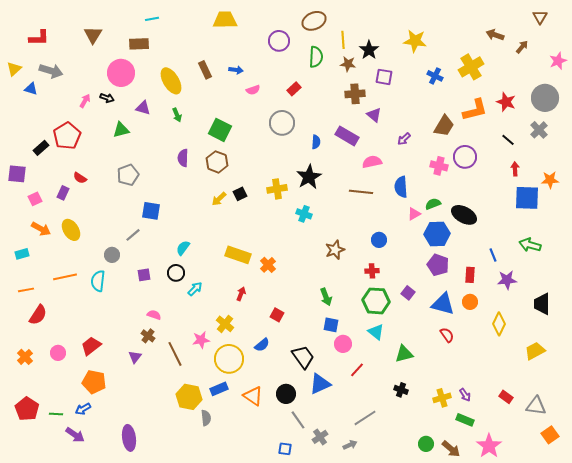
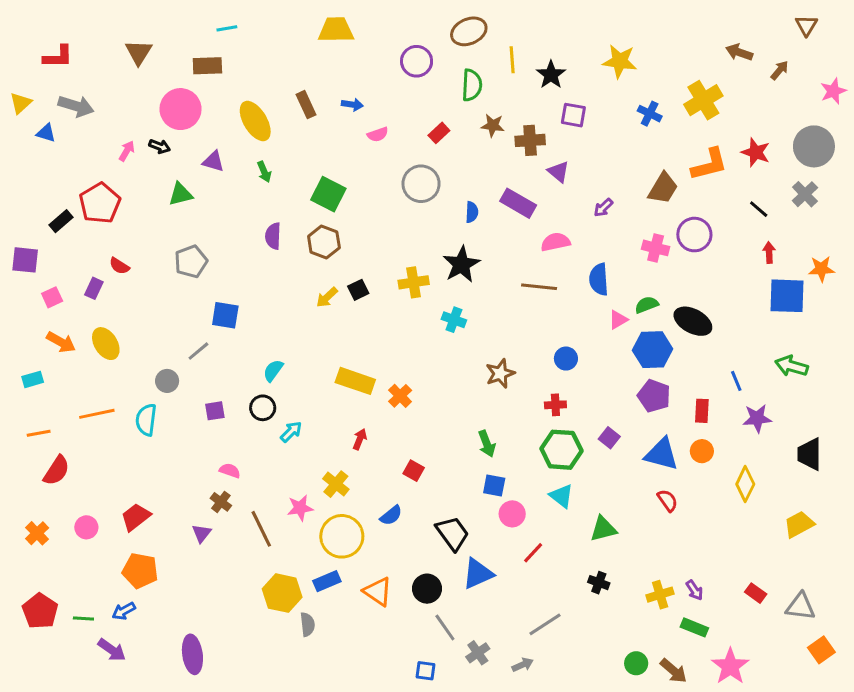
brown star: (348, 64) -> (493, 125), moved

